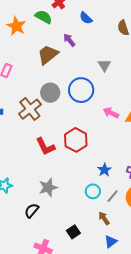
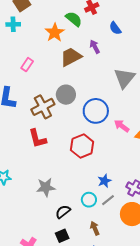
orange star: (16, 26) -> (55, 33), moved
gray triangle: (104, 65) -> (124, 78), size x1.6
blue circle: (81, 90) -> (96, 111), moved
red L-shape: (45, 147) -> (37, 139), moved
gray line: (113, 196) -> (108, 200), moved
black semicircle: (32, 211) -> (63, 212), moved

